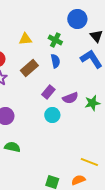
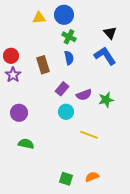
blue circle: (77, 19) -> (64, 15), moved
yellow triangle: (25, 39) -> (39, 18), moved
brown rectangle: (29, 68) -> (43, 65), turned -66
yellow line: (89, 162) -> (89, 135), moved

